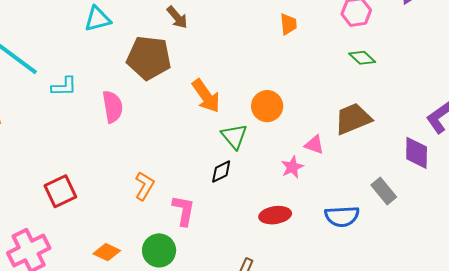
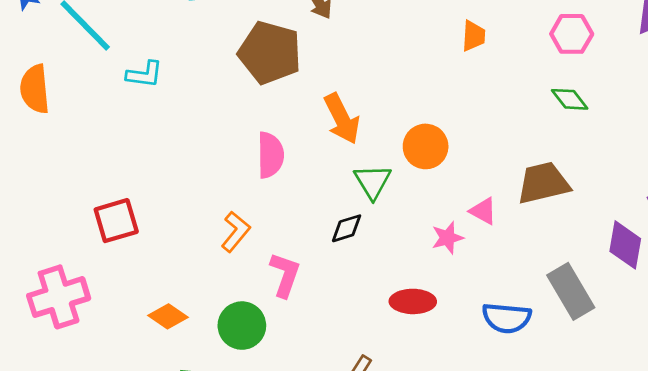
pink semicircle: (113, 107) -> (270, 155), moved
gray rectangle: (384, 191) -> (571, 291), size x1.4

